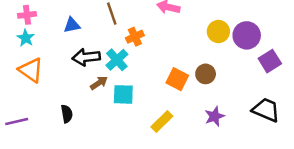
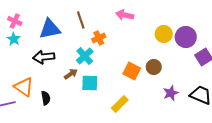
pink cross: (27, 15) -> (15, 21), turned 32
blue triangle: (72, 25) -> (50, 29), size x1.6
black arrow: (86, 57) -> (44, 57), moved
orange triangle: (31, 70) -> (24, 87), moved
purple star: (215, 116) -> (171, 93), moved

